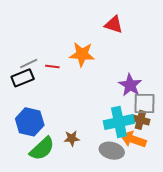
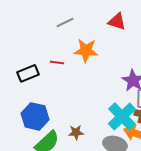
gray line: (29, 64) -> (65, 22), moved
cyan cross: (119, 122) -> (122, 116), turned -32

